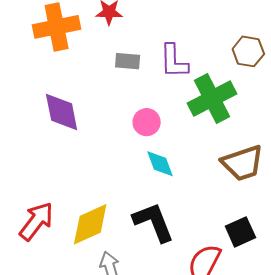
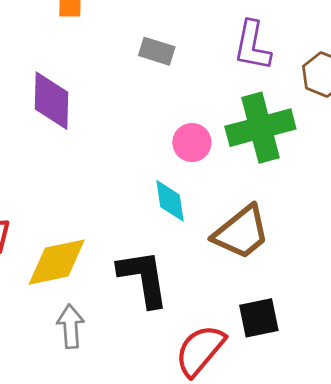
purple L-shape: (174, 61) -> (252, 46), moved
pink circle: (147, 122) -> (192, 143), moved
brown trapezoid: (243, 163) -> (241, 232), moved, turned -33

